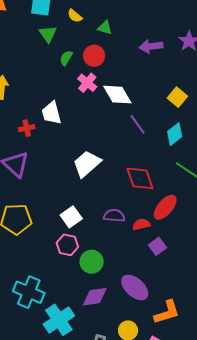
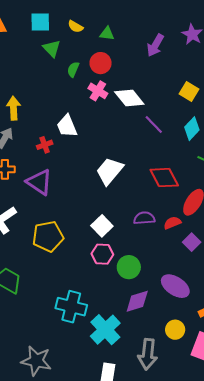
purple arrow: (151, 46) -> (155, 45), turned -45

